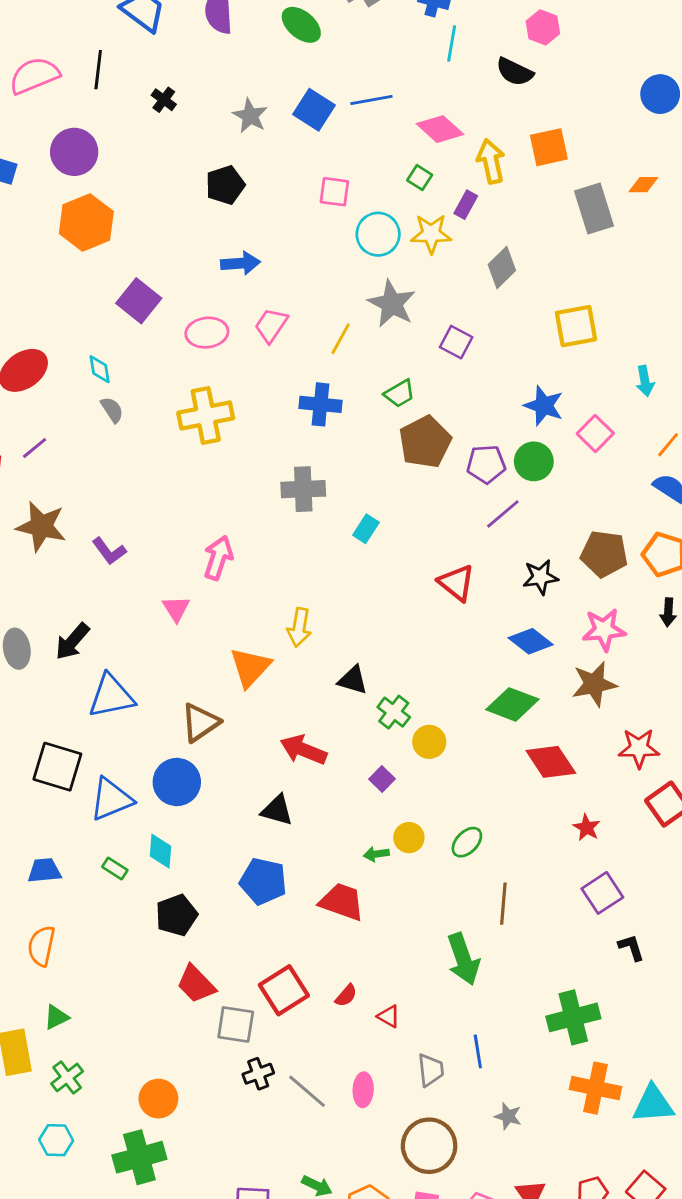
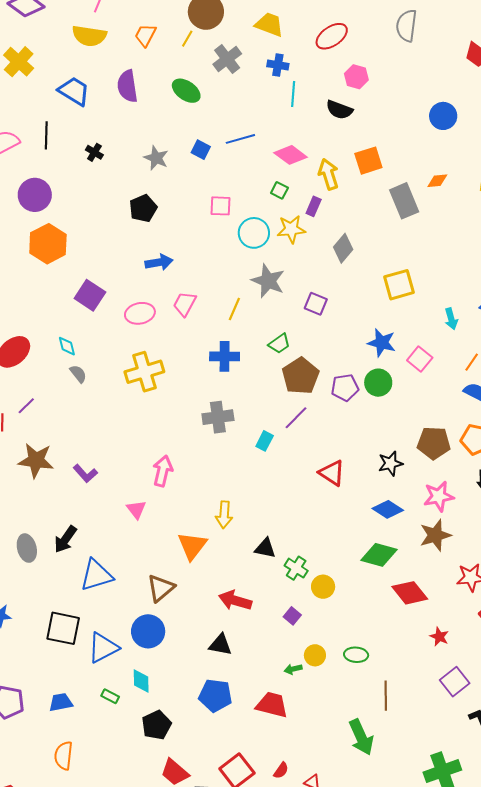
blue square: (314, 110) -> (201, 150), size x0.7
purple line: (503, 514) -> (296, 418), moved
green ellipse: (467, 842) -> (356, 655), turned 55

